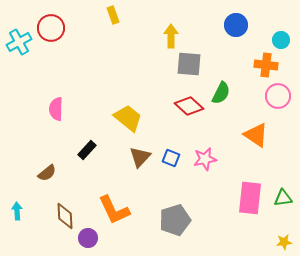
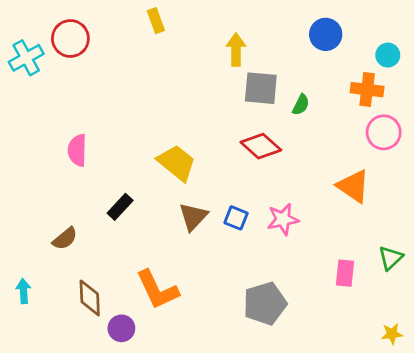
green semicircle: (221, 93) -> (301, 105), moved, size x0.7
pink rectangle: (250, 198) -> (345, 273), size x0.6
green triangle: (283, 198) -> (391, 258), moved, turned -36
gray pentagon: (175, 220) -> (265, 303), moved

